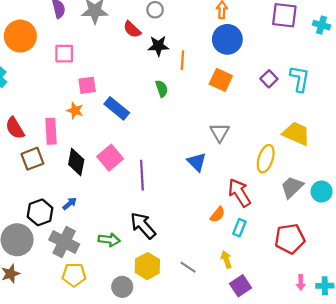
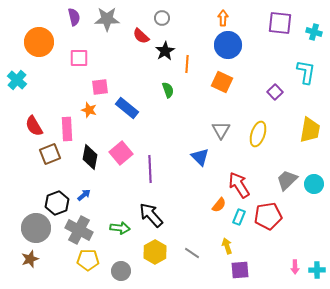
black star: (158, 46) -> (165, 51), turned -30
purple square: (269, 79) -> (275, 92), moved
cyan L-shape: (300, 79) -> (306, 72), moved
yellow trapezoid: (296, 134) -> (310, 130), moved, turned 76
yellow ellipse: (266, 159) -> (258, 134), moved
red pentagon: (290, 239) -> (268, 216), moved
purple square: (240, 286) -> (240, 270), turned 30
gray circle: (122, 287) -> (121, 271), moved

